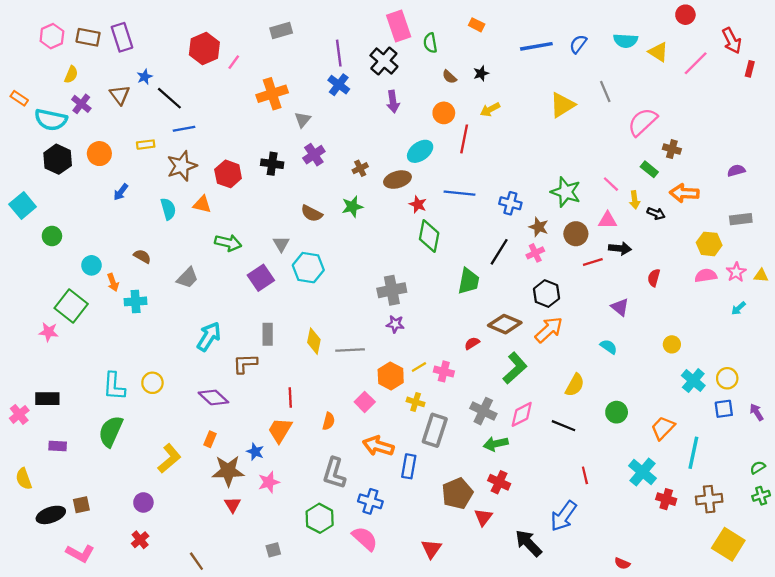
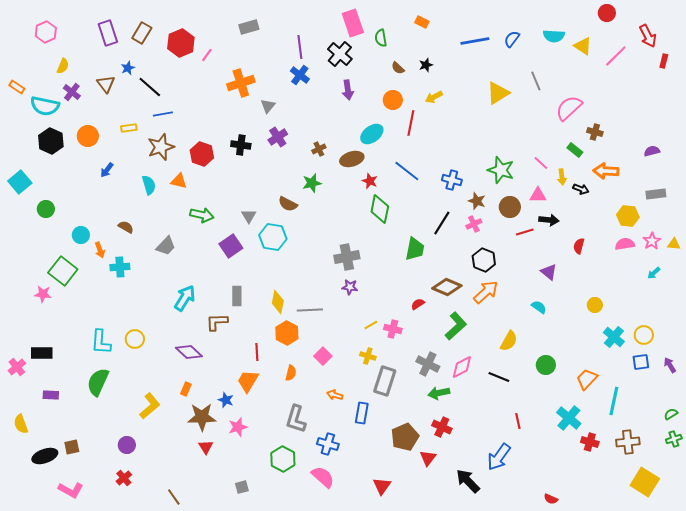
brown rectangle: (88, 37) -> (142, 33), moved, turned -70
blue line: (460, 193) -> (407, 171), turned 32
brown semicircle: (312, 213) -> (288, 204), moved
orange hexagon: (391, 376) -> (287, 333), moved
orange arrow: (378, 446) -> (335, 395), size x0.6

